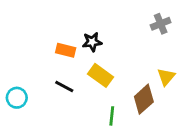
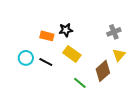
gray cross: (161, 24) -> (114, 32), moved
cyan circle: (17, 98) -> (26, 58), moved
green line: (112, 116) -> (80, 83), turned -56

